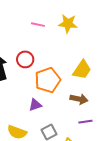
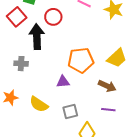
red circle: (25, 59) -> (53, 17), moved

